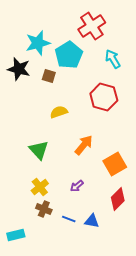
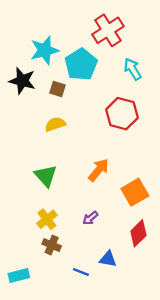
yellow semicircle: (59, 112) -> (55, 124), moved
blue line: (69, 219) -> (81, 272), moved

